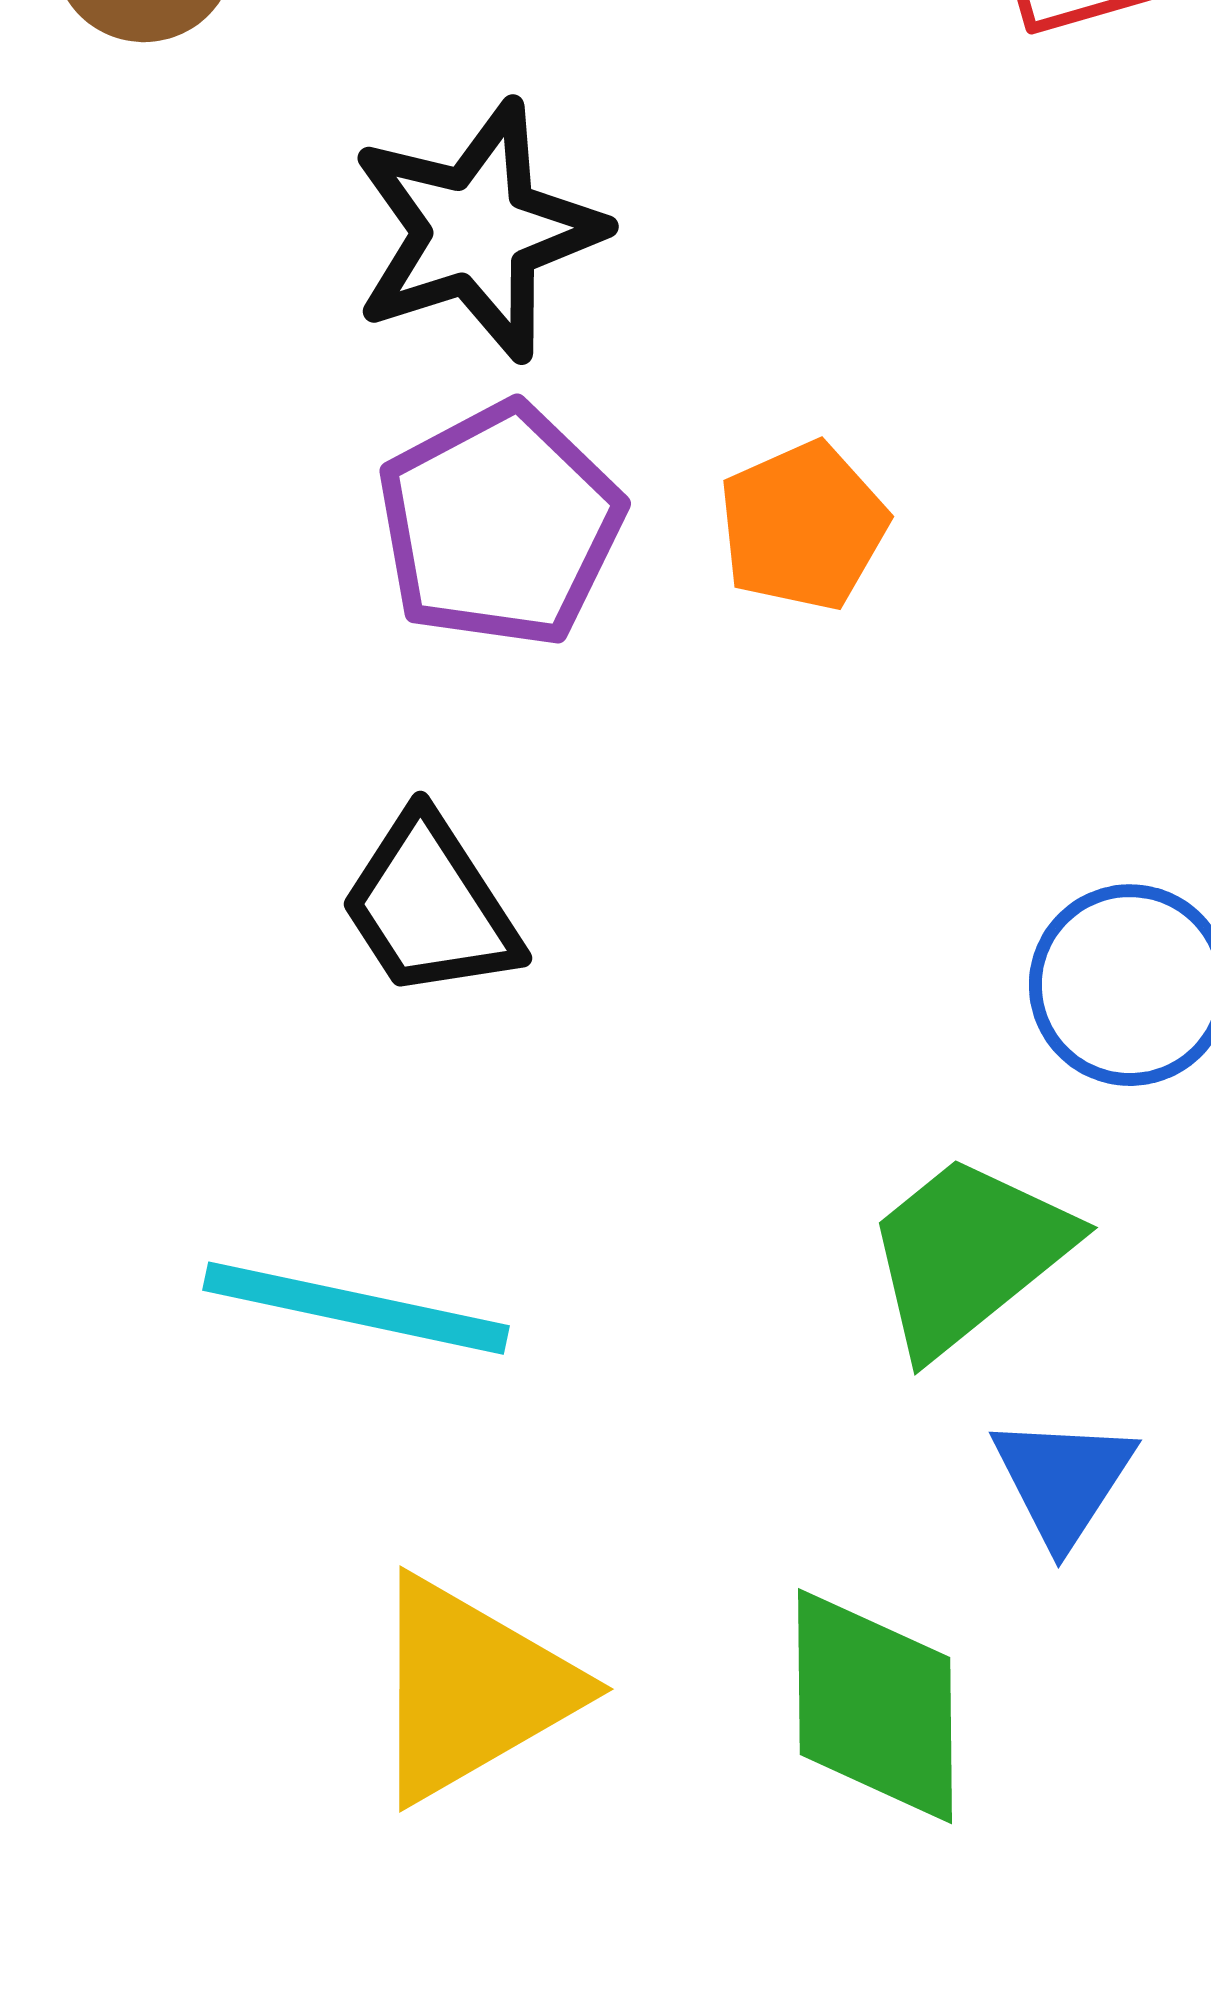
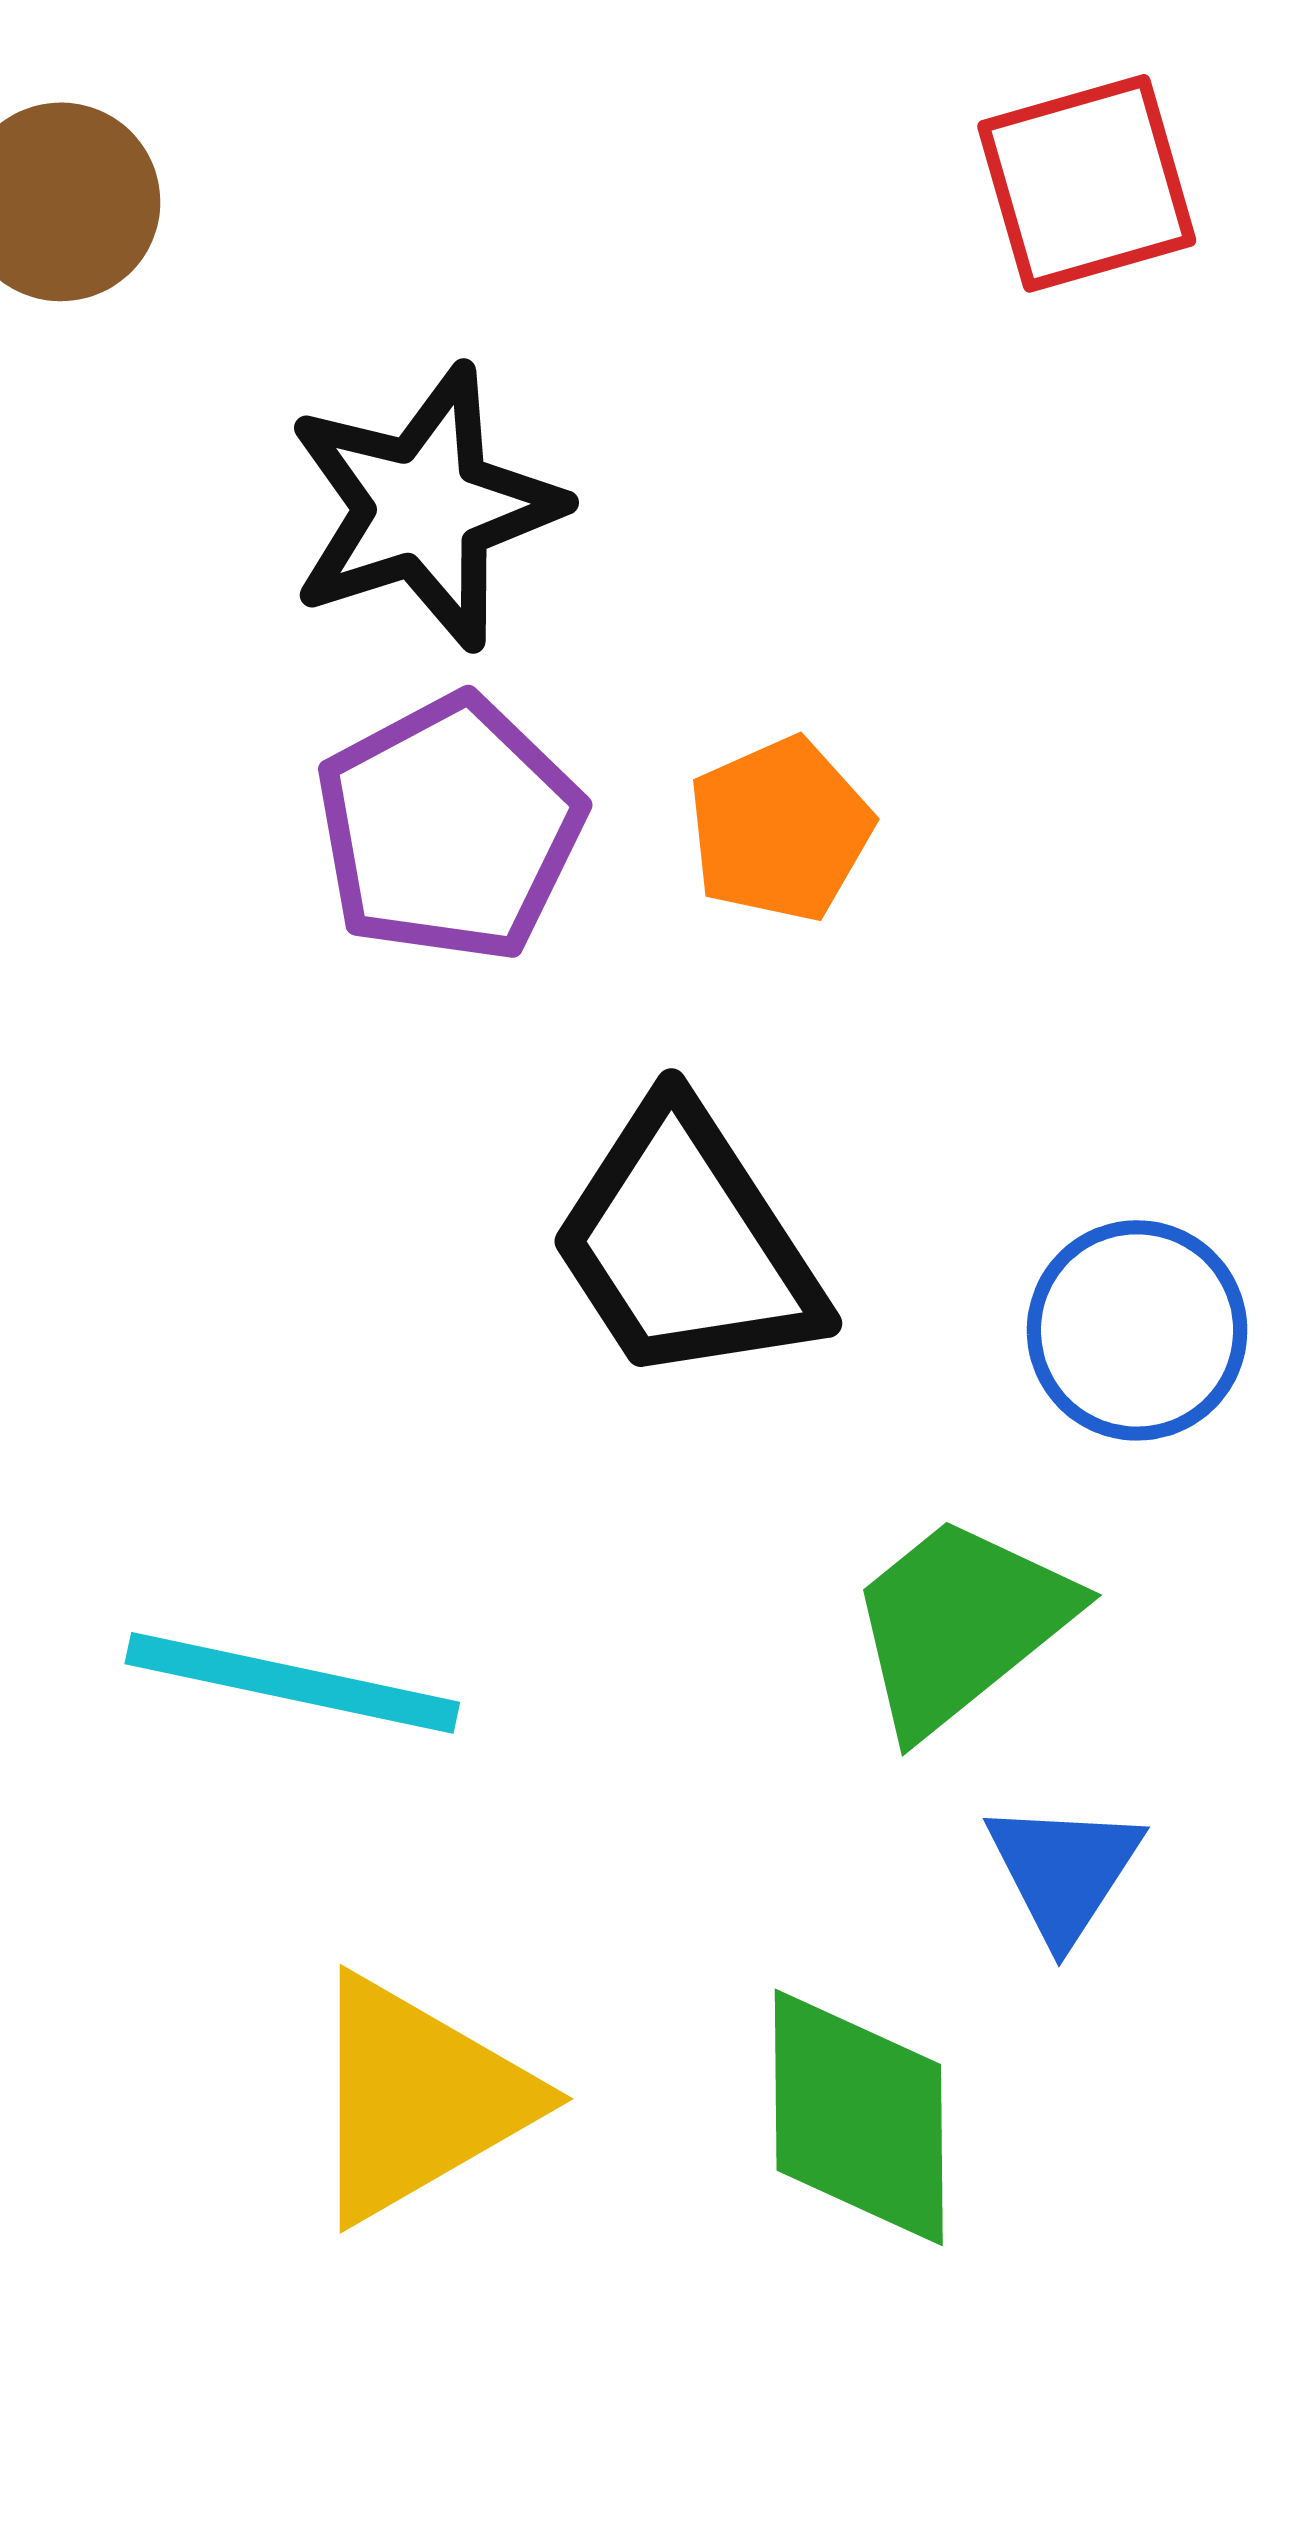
black trapezoid: (430, 906) -> (686, 1244), moved, size x1.4

